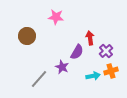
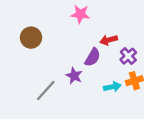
pink star: (56, 17) -> (80, 14), moved
red arrow: (90, 38) -> (109, 40), turned -96

